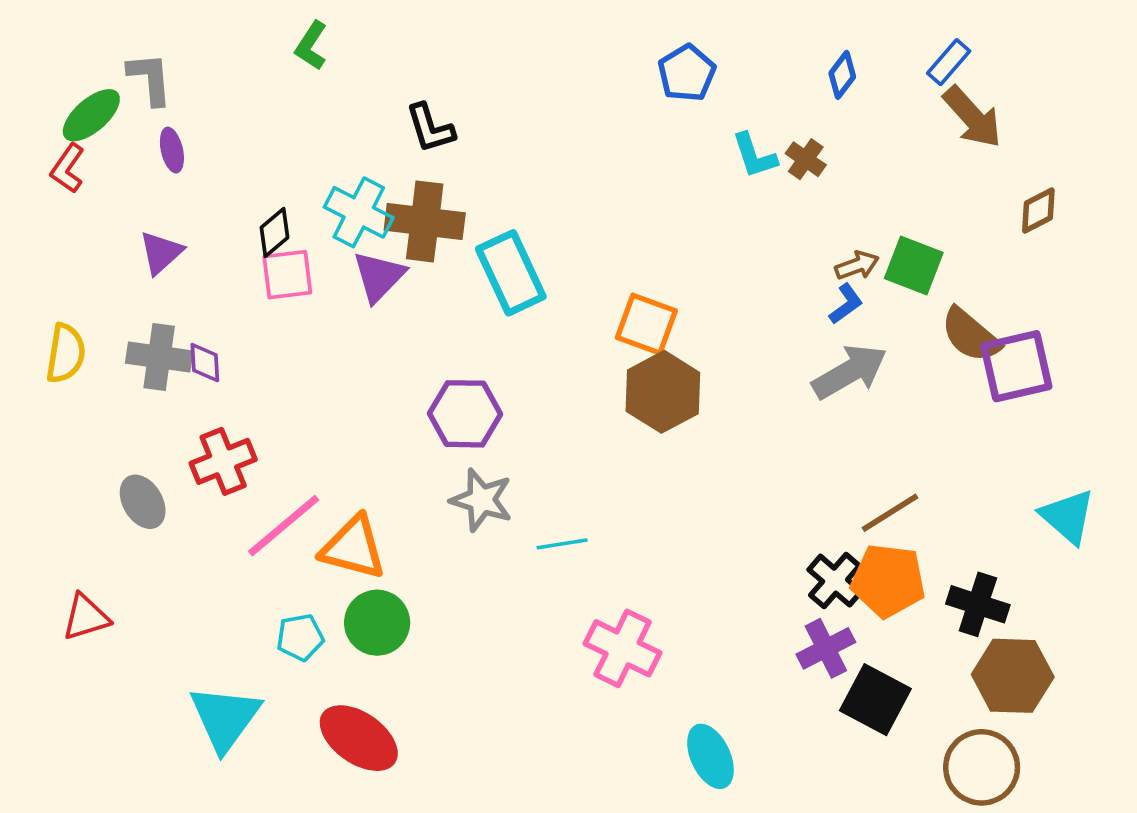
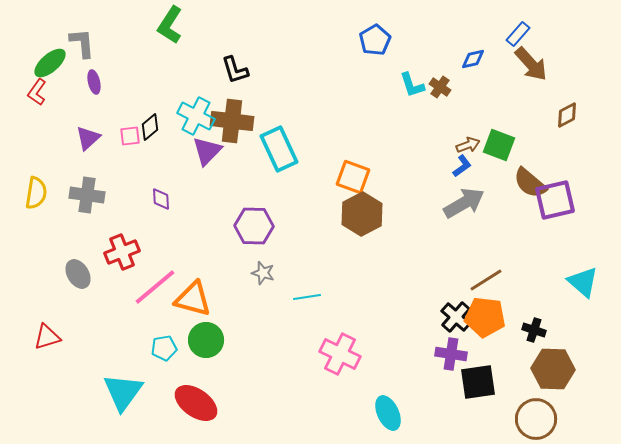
green L-shape: (311, 46) -> (170, 25), size x1.4
blue diamond: (842, 75) -> (473, 59), moved, turned 40
pink square: (287, 275) -> (130, 136), moved, size x0.7
purple diamond: (205, 363) -> (161, 199), moved
gray star: (481, 500) -> (263, 273), size x0.7
black cross: (978, 604) -> (534, 330), size x0.7
purple cross: (826, 648) -> (451, 354), turned 36
black square: (875, 700) -> (478, 382), turned -36

